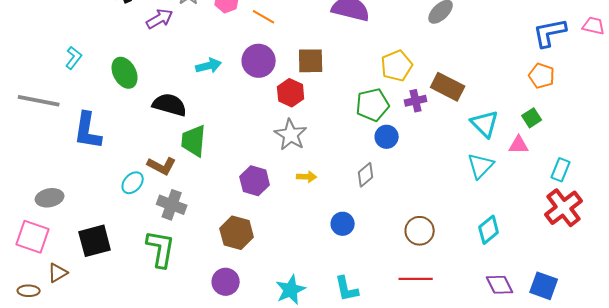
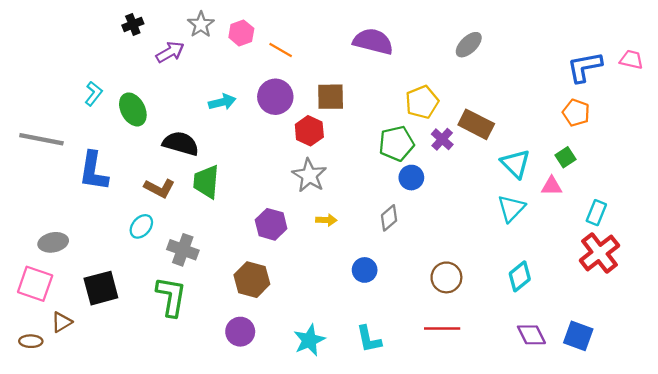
cyan L-shape: (74, 58) -> (94, 94), moved
purple cross: (416, 101) -> (442, 139), turned -35
brown L-shape: (162, 166) -> (159, 188), moved

